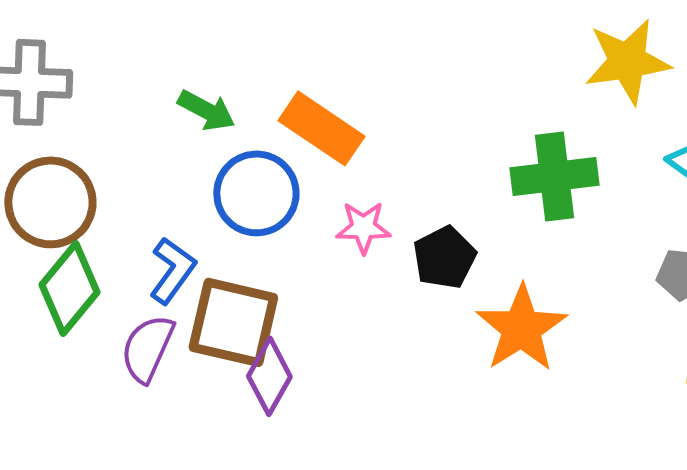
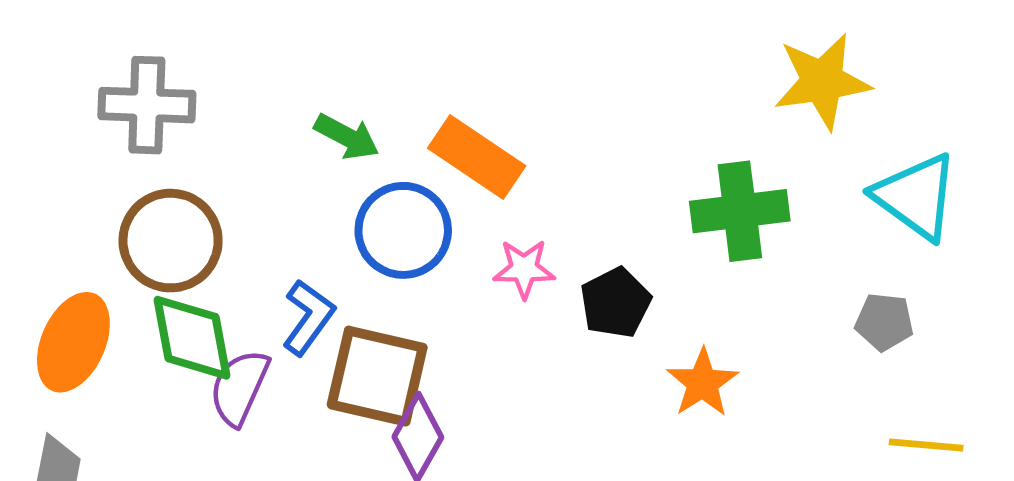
green diamond: (69, 288) -> (192, 338), turned -50
orange star: (521, 328) -> (702, 383), size x0.7
purple semicircle: (147, 348) -> (239, 387), moved

